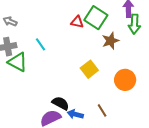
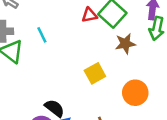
red triangle: (77, 22) -> (89, 15), turned -32

